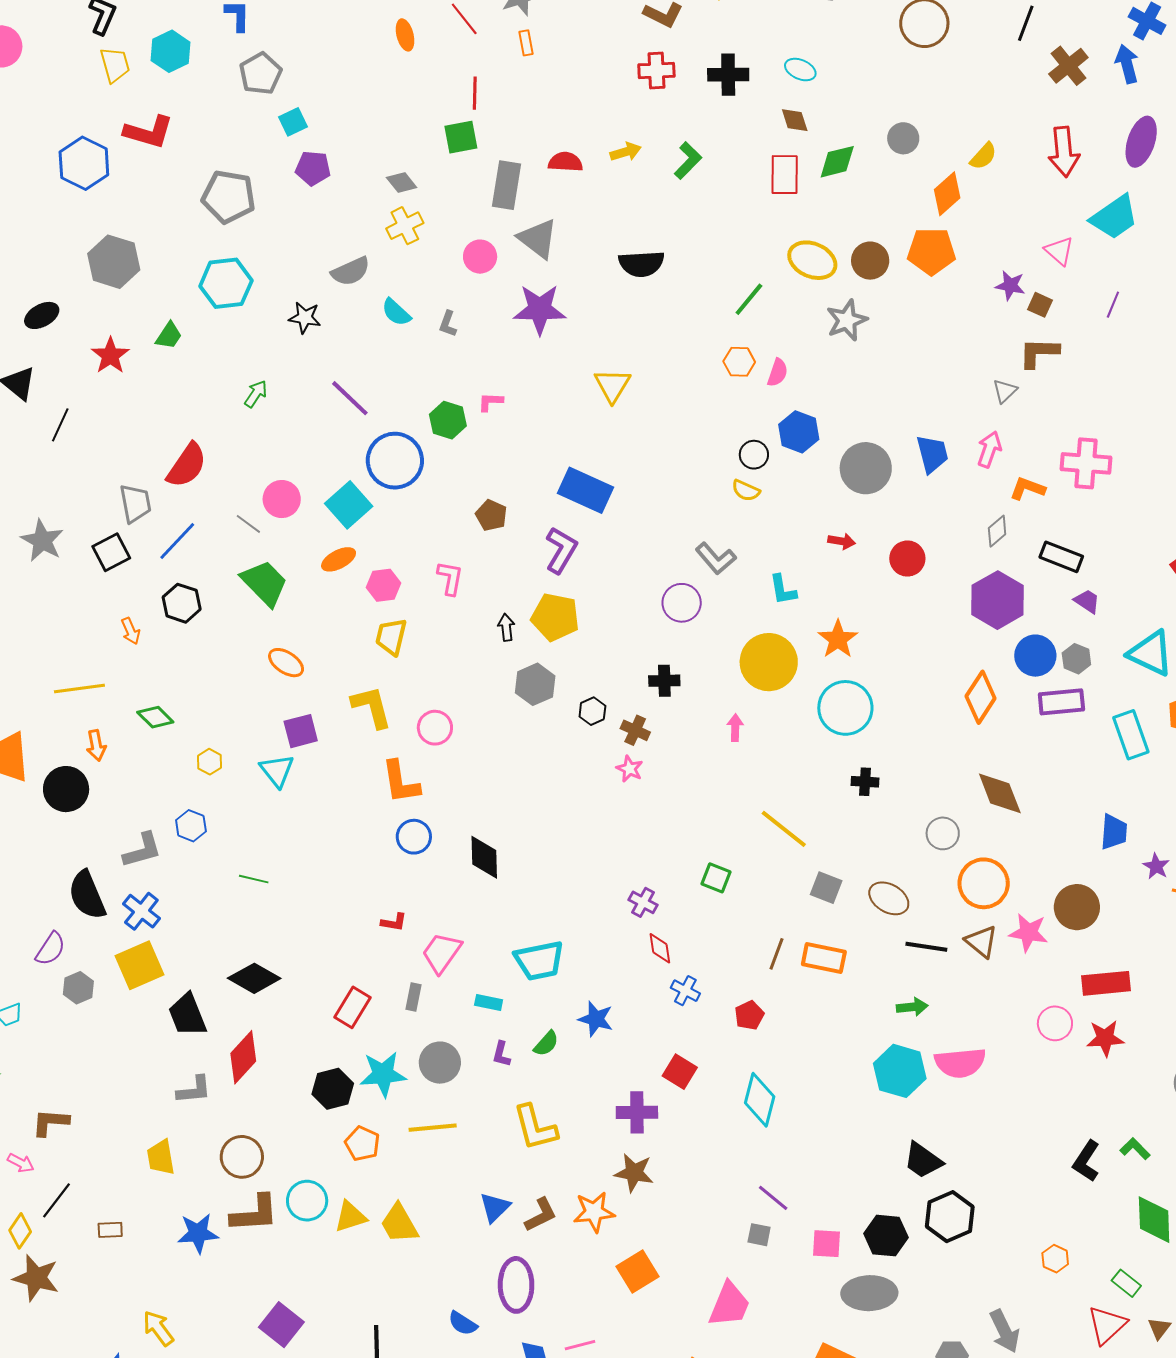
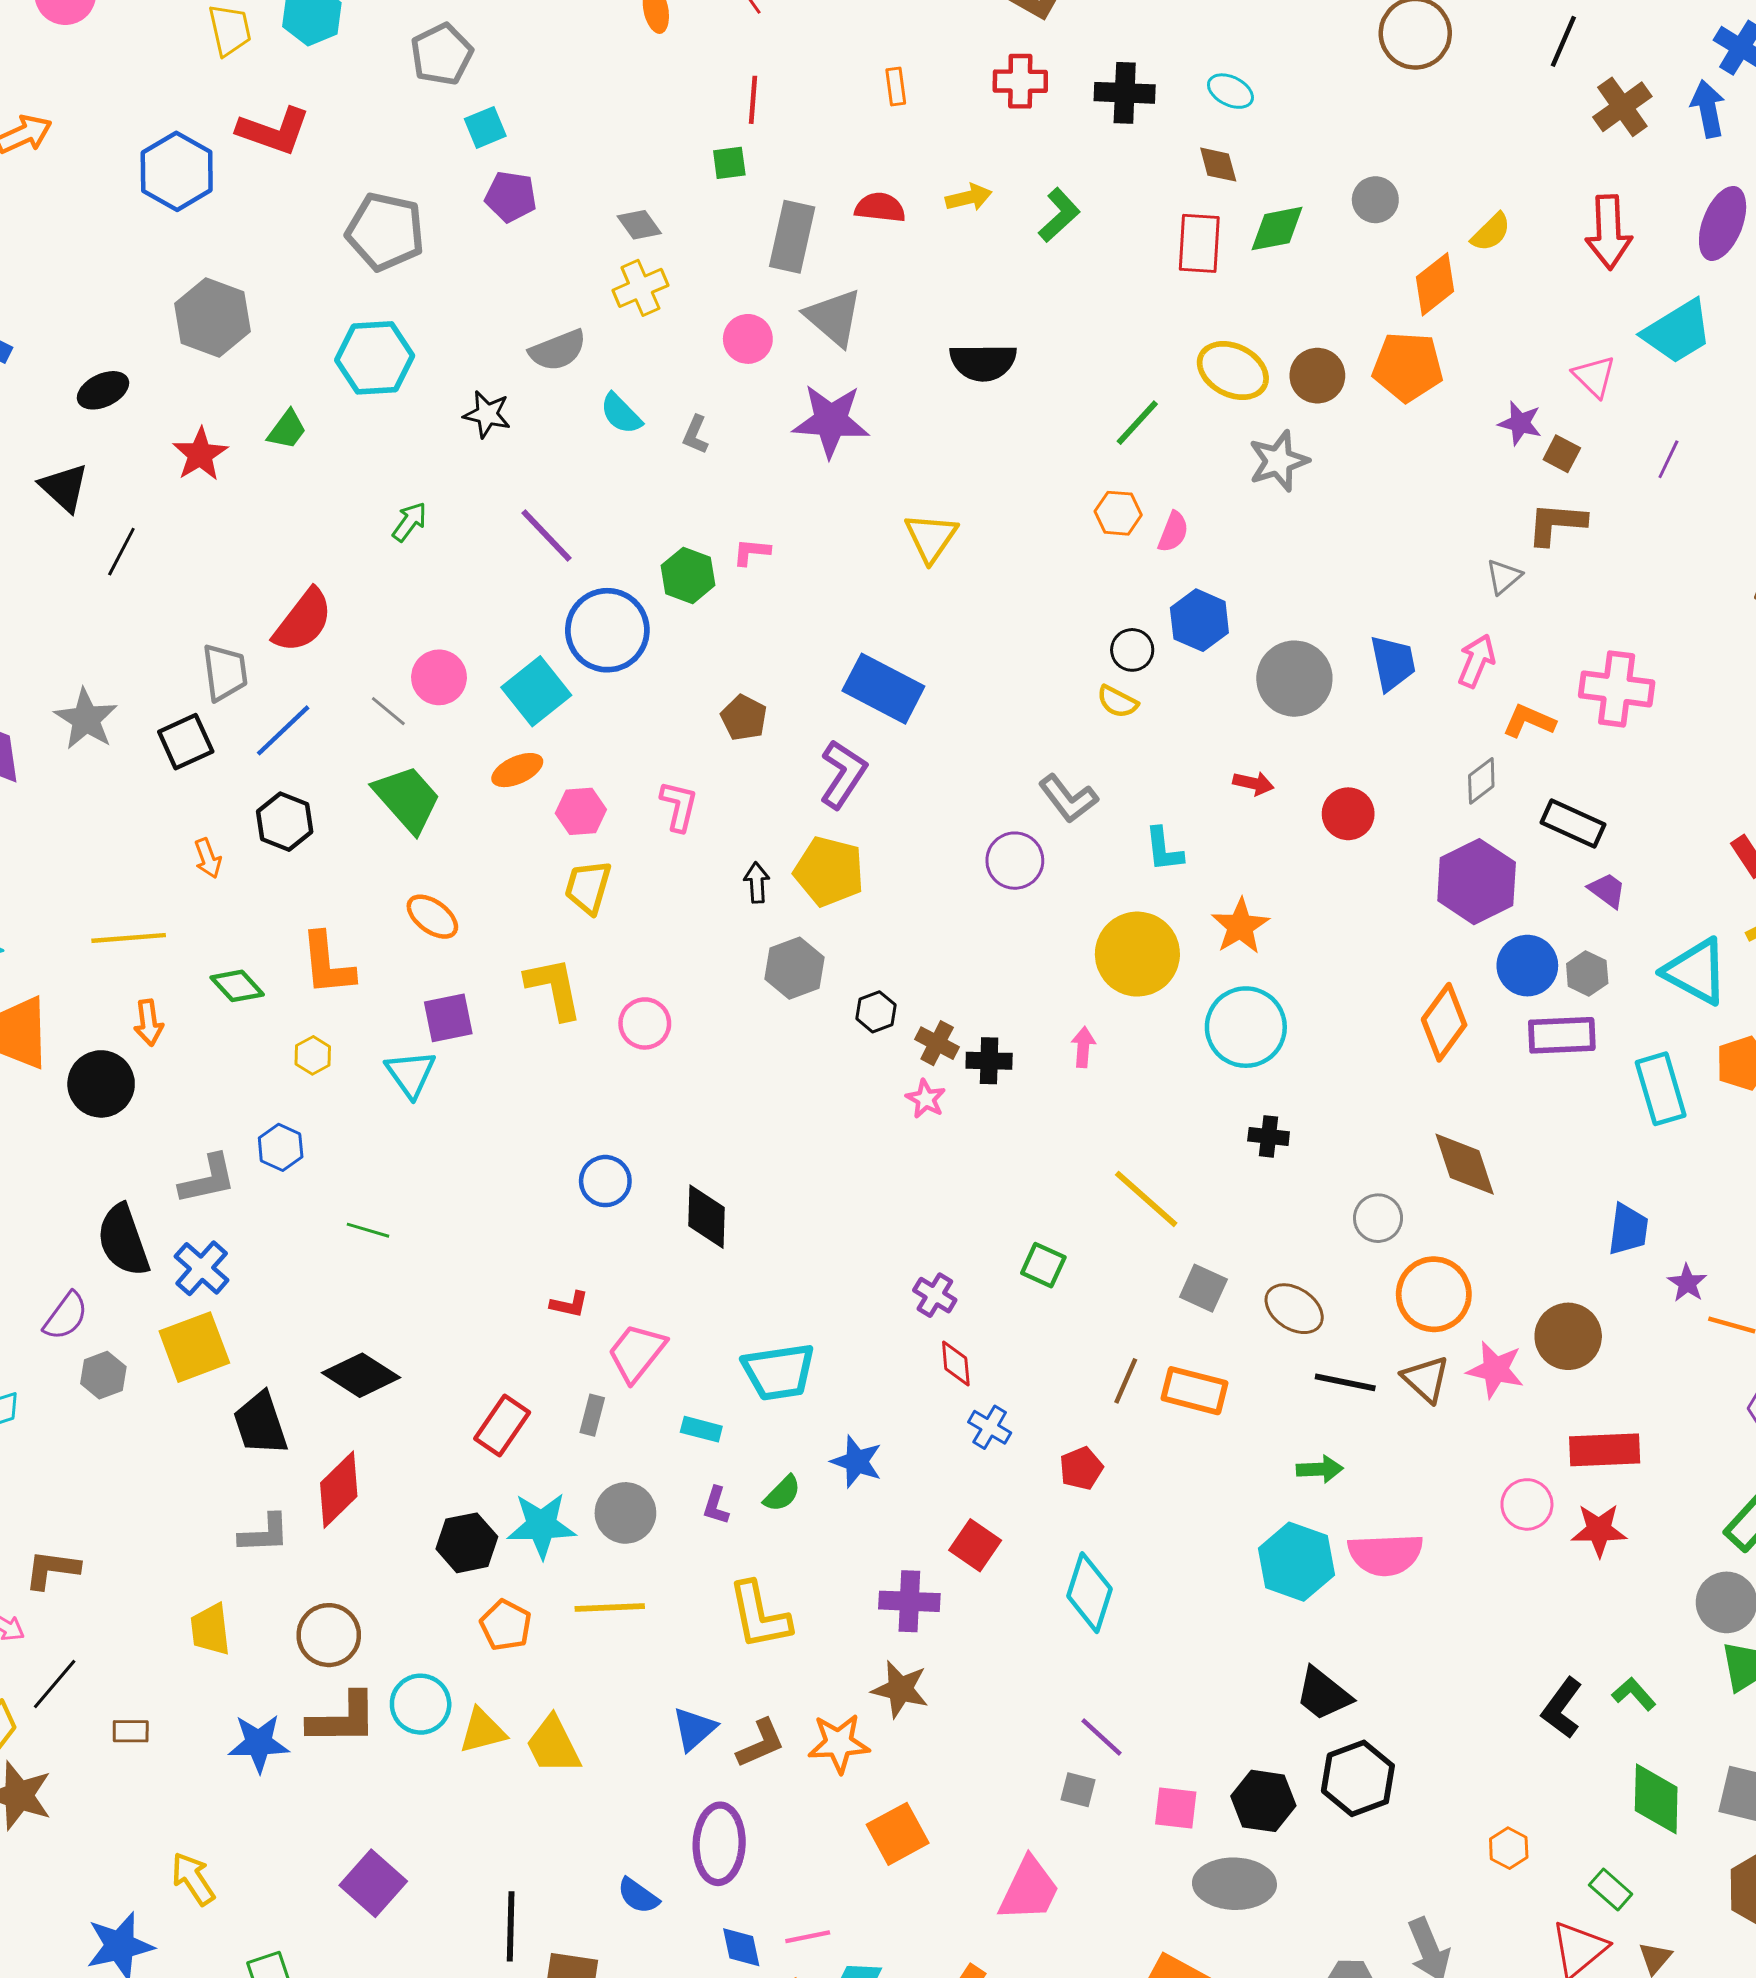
orange rectangle: (526, 43) -> (896, 87), moved
green square: (461, 137) -> (729, 163), size x0.7
black cross: (664, 681) -> (989, 1061), moved
orange L-shape: (401, 782) -> (327, 964), moved

